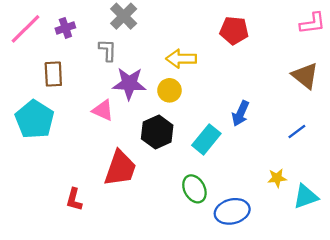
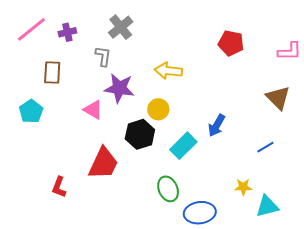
red pentagon: (234, 31) -> (231, 43), moved
yellow circle: (169, 90) -> (158, 109), moved
cyan pentagon: (35, 119) -> (31, 111), size x0.7

